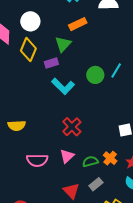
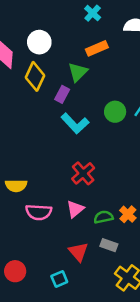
purple rectangle: (51, 63) -> (62, 94), turned -48
yellow semicircle: (17, 126) -> (16, 186), moved
gray rectangle: (96, 184) -> (109, 245), turned 56

